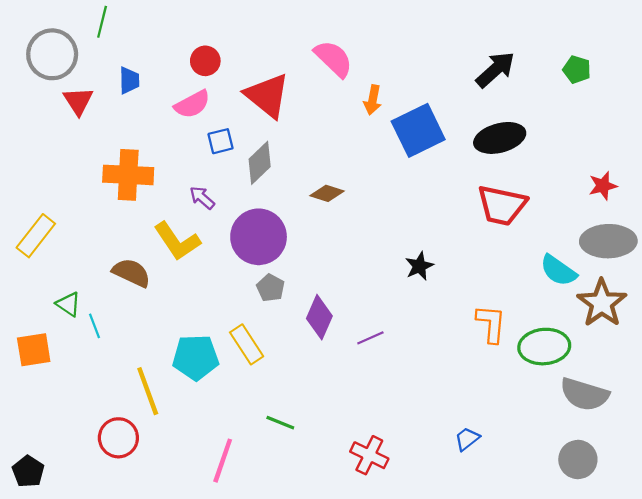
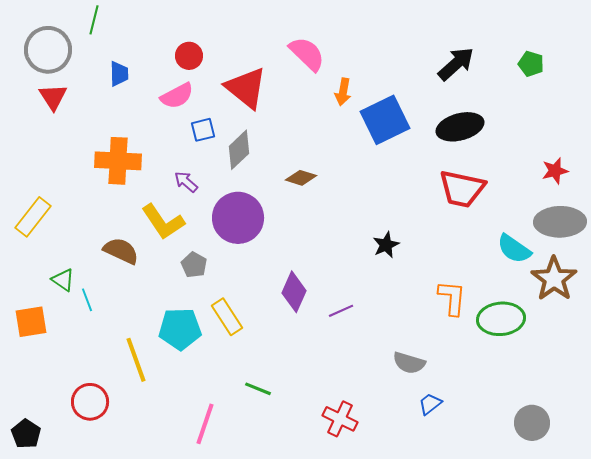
red triangle: (78, 101) -> (53, 97), moved
gray pentagon: (270, 288) -> (194, 265), moved
gray semicircle: (584, 394) -> (409, 363), moved, size x0.7
red circle: (118, 438) -> (90, 402), moved

